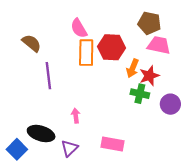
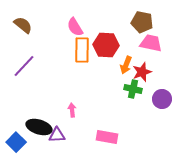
brown semicircle: (32, 43) -> (23, 25), moved
purple line: (48, 76) -> (24, 66), moved, turned 50
purple triangle: (69, 148) -> (57, 135), moved, turned 42

